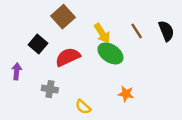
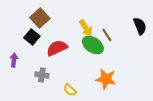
brown square: (63, 17) -> (40, 18), moved
brown line: (137, 31) -> (107, 35), moved
orange star: (126, 94) -> (106, 79), size x1.5

